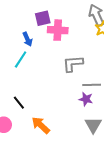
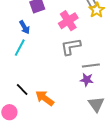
pink cross: (58, 30) -> (68, 21), moved, turned -30
orange arrow: (41, 125) -> (45, 98), moved

